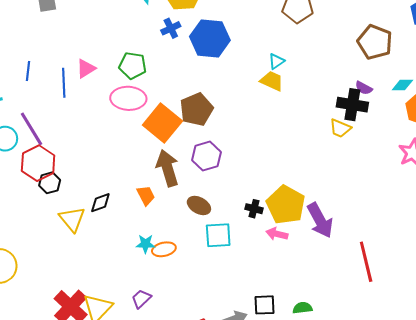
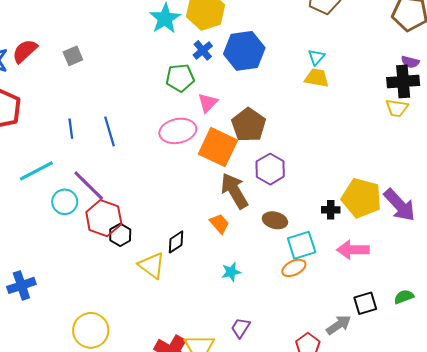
green pentagon: (133, 66) -> (180, 78), moved
pink triangle: (86, 69) -> (208, 103), moved
pink arrow: (277, 234) -> (353, 250), moved, size x1.4
orange ellipse: (164, 249) -> (294, 268), moved

